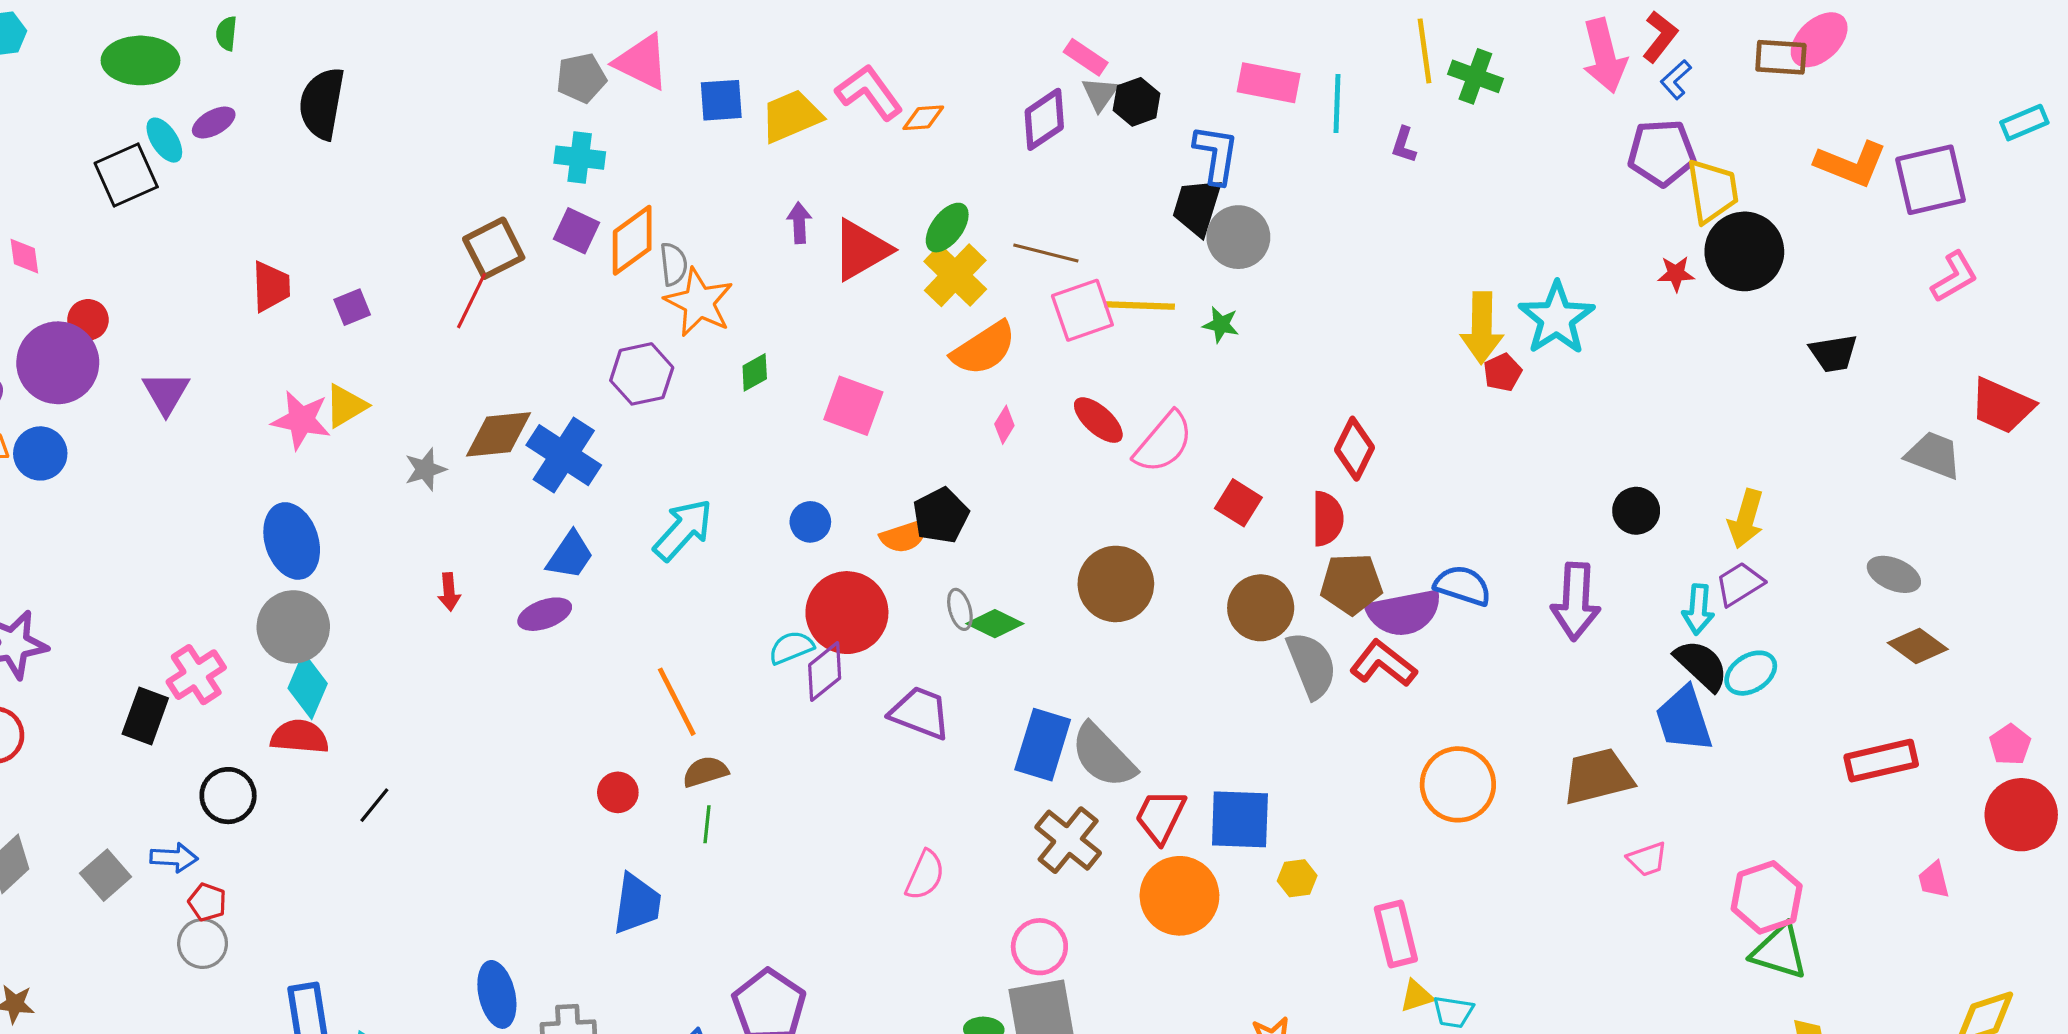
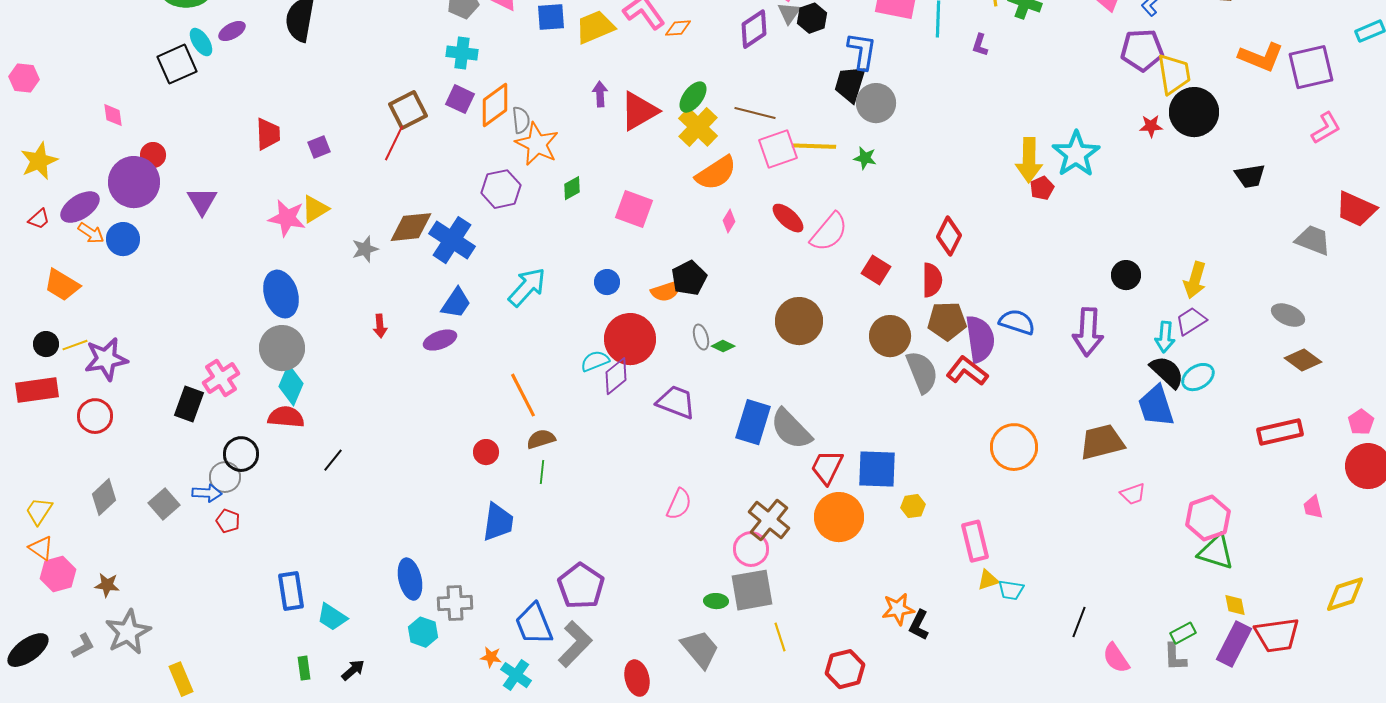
purple semicircle: (1404, 613) -> (980, 339), turned -87
green diamond: (995, 624) -> (723, 346), size x0.7
brown cross: (1068, 840) -> (769, 520), moved
gray circle: (203, 944) -> (225, 477), moved

